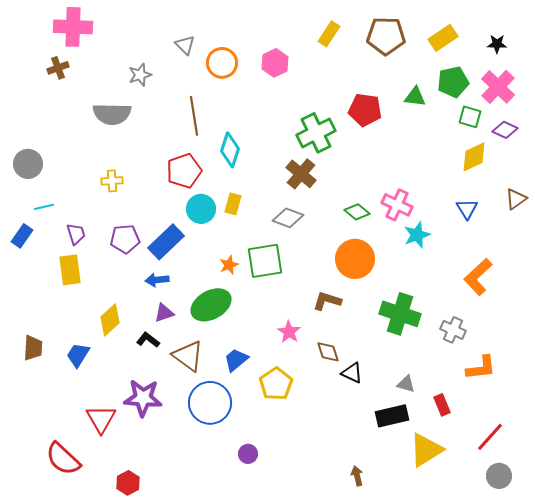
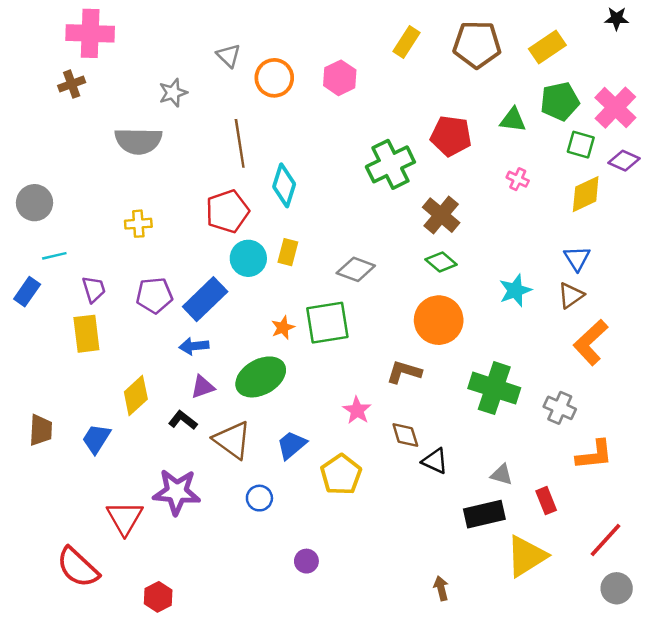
black star: (497, 44) -> (617, 19), moved
brown cross: (301, 174) -> (441, 215), moved
brown triangle: (516, 199) -> (571, 295), moved
pink cross: (397, 205) -> (518, 179), moved, size x0.6
blue circle: (210, 403) -> (259, 498), size x0.5

